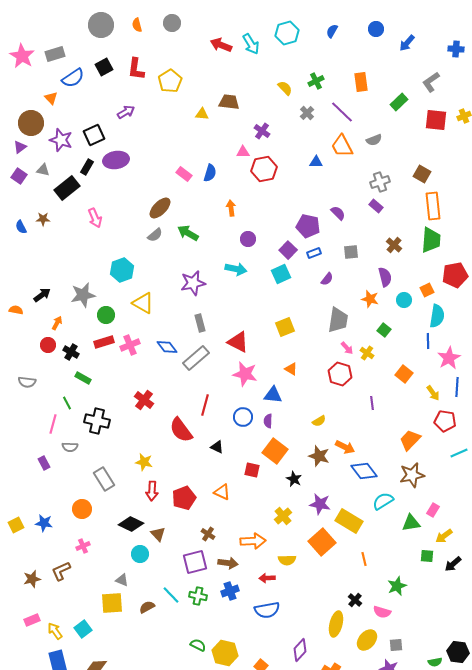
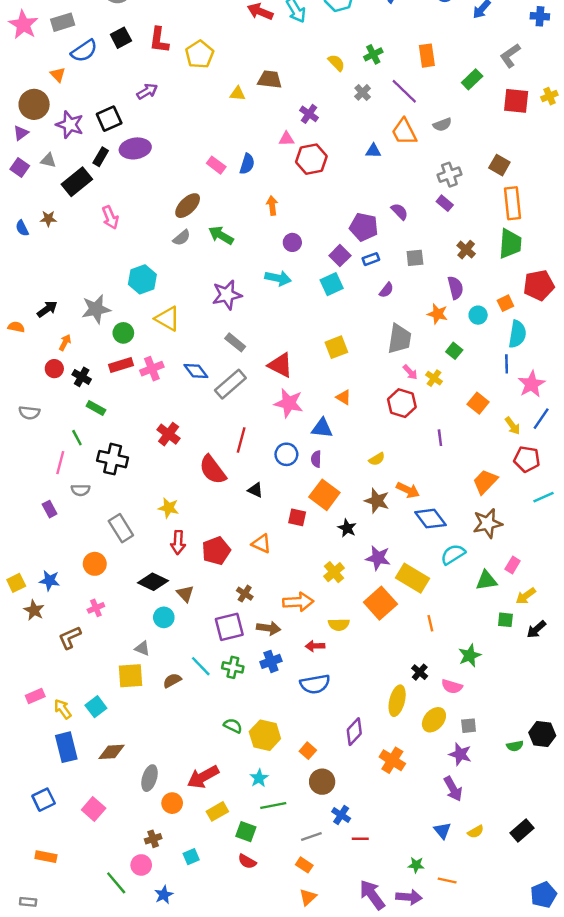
gray rectangle: (200, 323) -> (235, 342), turned -36
blue line: (457, 387) -> (541, 419), turned 30
brown star: (32, 579) -> (34, 610), moved, turned -30

